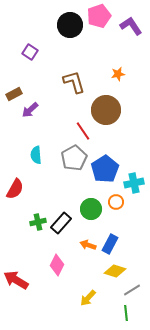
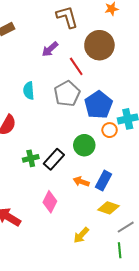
purple arrow: (30, 110) -> (50, 49), moved
orange circle: (116, 202) -> (110, 130), moved

